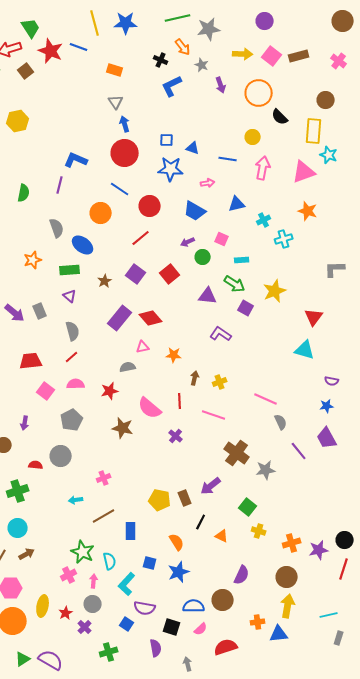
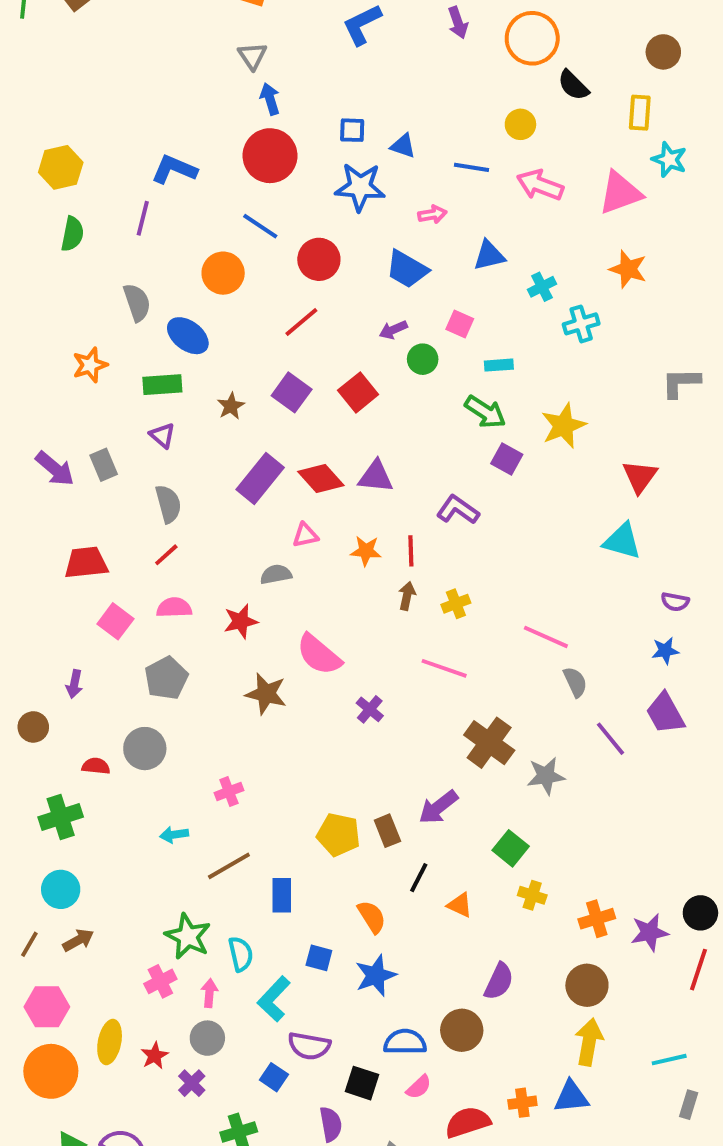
yellow hexagon: (18, 121) -> (61, 167), moved
yellow rectangle: (314, 131) -> (640, 113), size x0.7
pink arrow: (263, 168) -> (540, 185), turned -80
purple triangle: (208, 296) -> (376, 477), moved
red line: (180, 401) -> (411, 551), moved
orange cross: (258, 622) -> (522, 1103), moved

